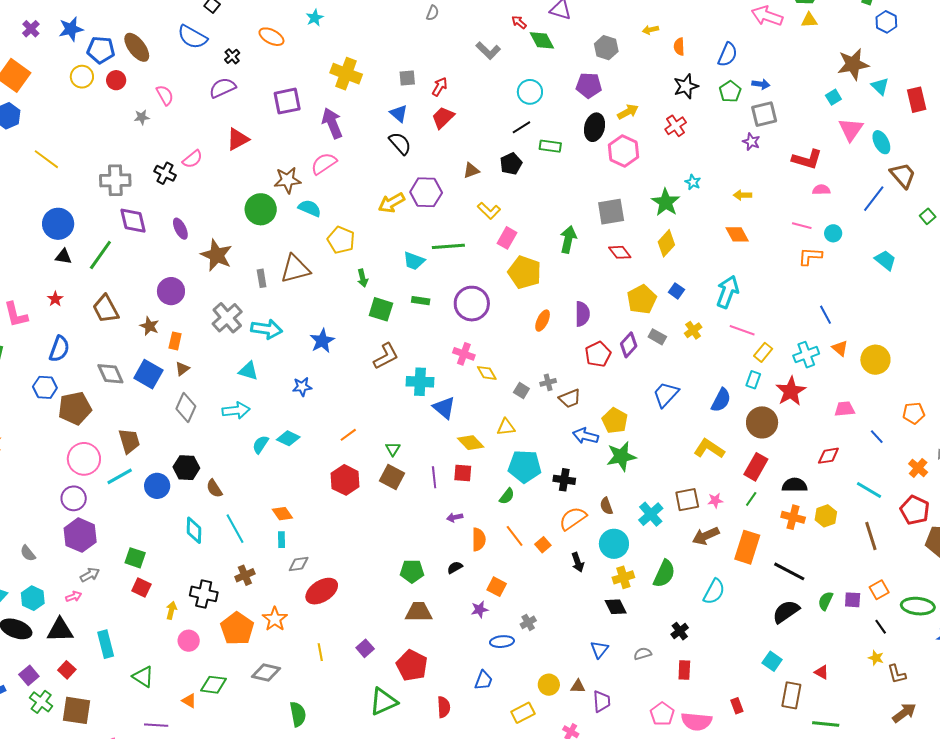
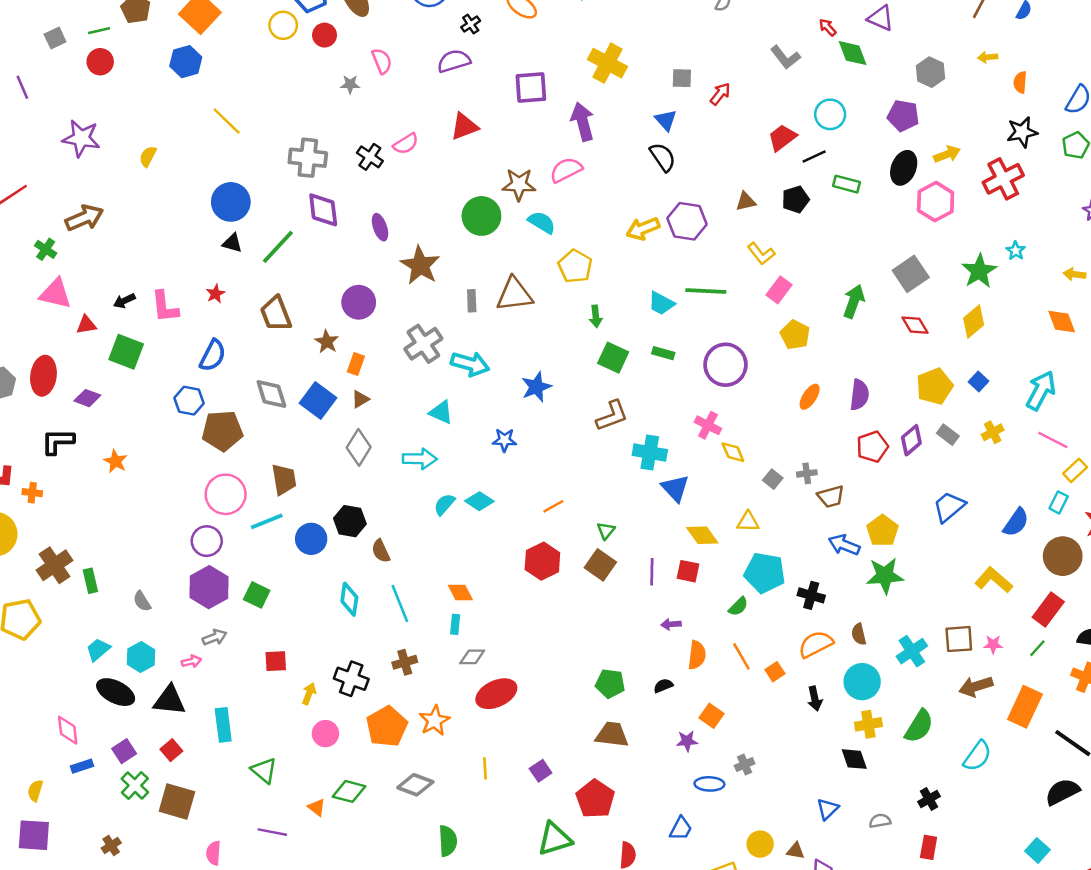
red trapezoid: (443, 118) -> (782, 138), moved
red cross: (676, 126) -> (1003, 179), size x1.5
gray square: (611, 212) -> (911, 274), turned -32
yellow pentagon: (525, 272) -> (795, 335), size x0.7
green square: (135, 558) -> (257, 595), moved
red square: (141, 588) -> (276, 661), turned -36

